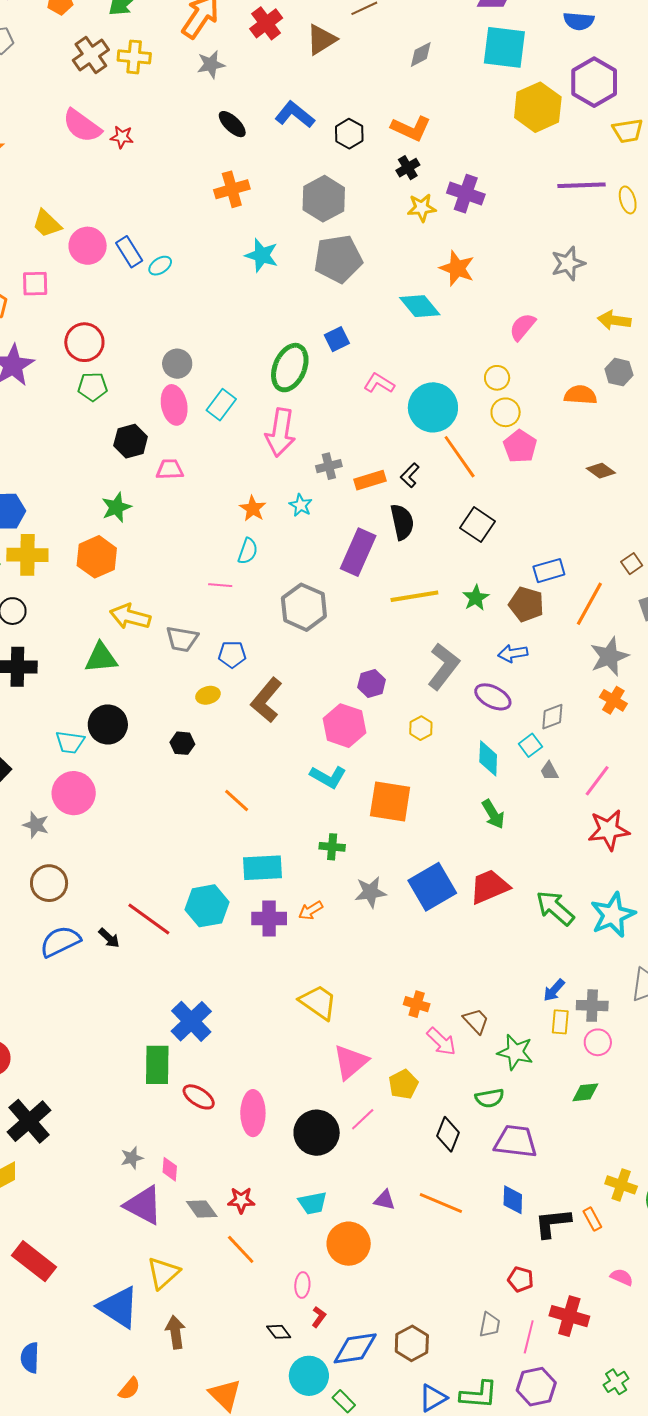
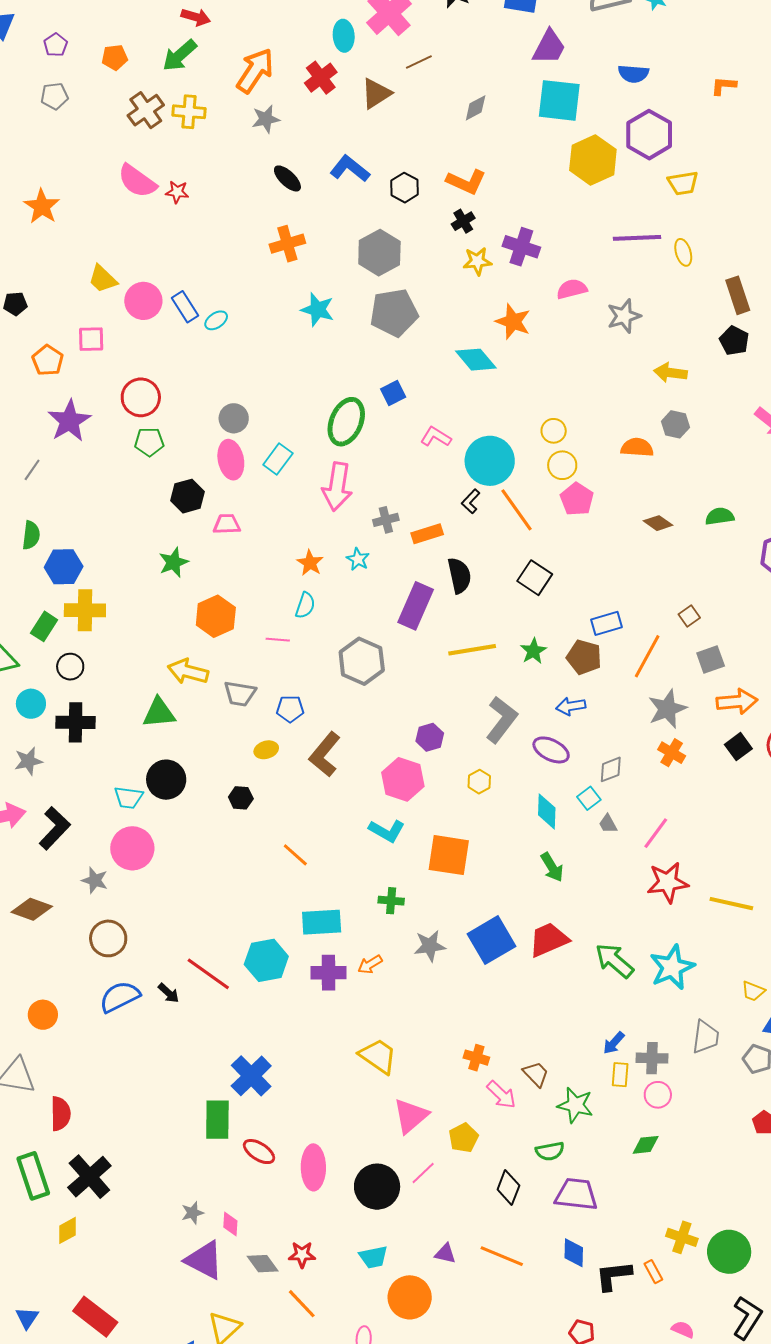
pink semicircle: (522, 327) -> (572, 289), moved, turned 36
black L-shape: (410, 475) -> (471, 501), moved
orange hexagon: (97, 557) -> (216, 616), moved

